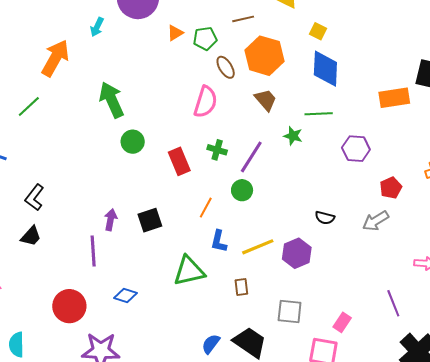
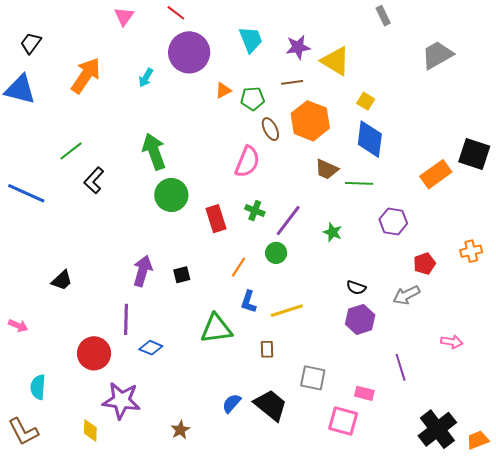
orange arrow: (55, 58) -> (86, 75), moved
orange rectangle: (394, 98) -> (436, 174), turned -32
brown trapezoid: (266, 100) -> (327, 169), moved, turned 150
green star: (293, 136) -> (333, 232), moved
green circle: (133, 142) -> (171, 195), size x1.4
black L-shape: (34, 197) -> (94, 180), moved
purple arrow: (111, 220) -> (143, 271), size x1.4
black square: (150, 220) -> (182, 275), size x0.7
purple line: (93, 251) -> (126, 319), moved
purple hexagon: (297, 253) -> (360, 319), moved
purple line: (393, 303) -> (401, 367), moved
pink rectangle: (342, 322) -> (364, 393), turned 66

